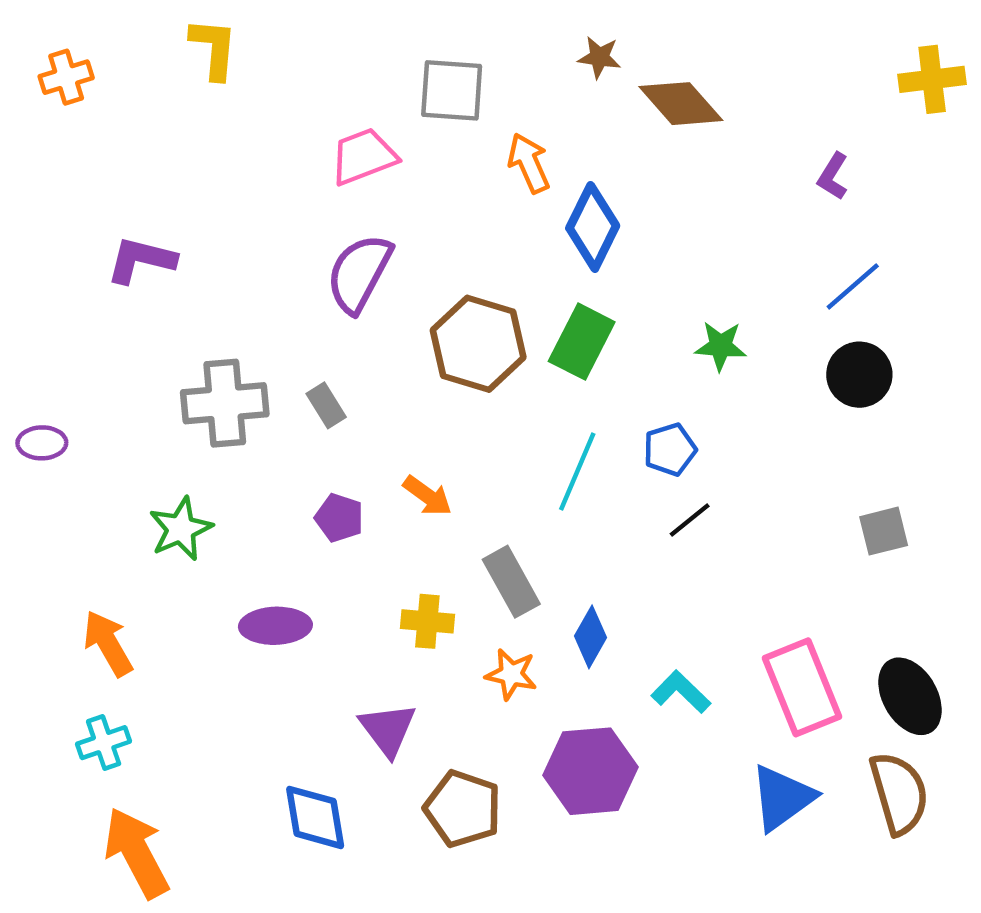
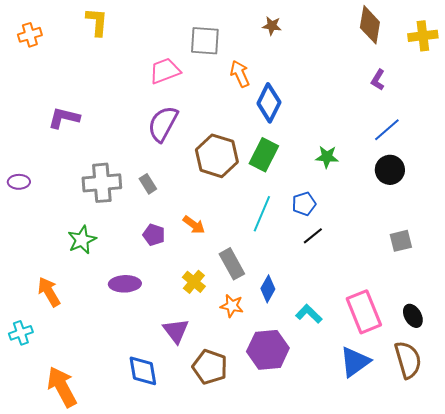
brown diamond: (681, 104) -> (370, 25), moved, turned 51
purple ellipse: (42, 443) -> (19, 182), moved
yellow cross: (427, 621) -> (194, 282), turned 35
black ellipse: (910, 696) -> (413, 316), size x0.7
cyan cross: (104, 743) -> (21, 333), moved

